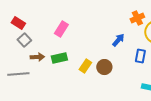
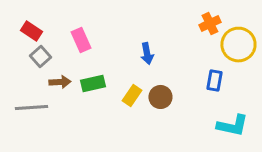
pink rectangle: (61, 29) -> (81, 40), moved, turned -56
blue arrow: (118, 40) -> (147, 54), moved, turned 128

